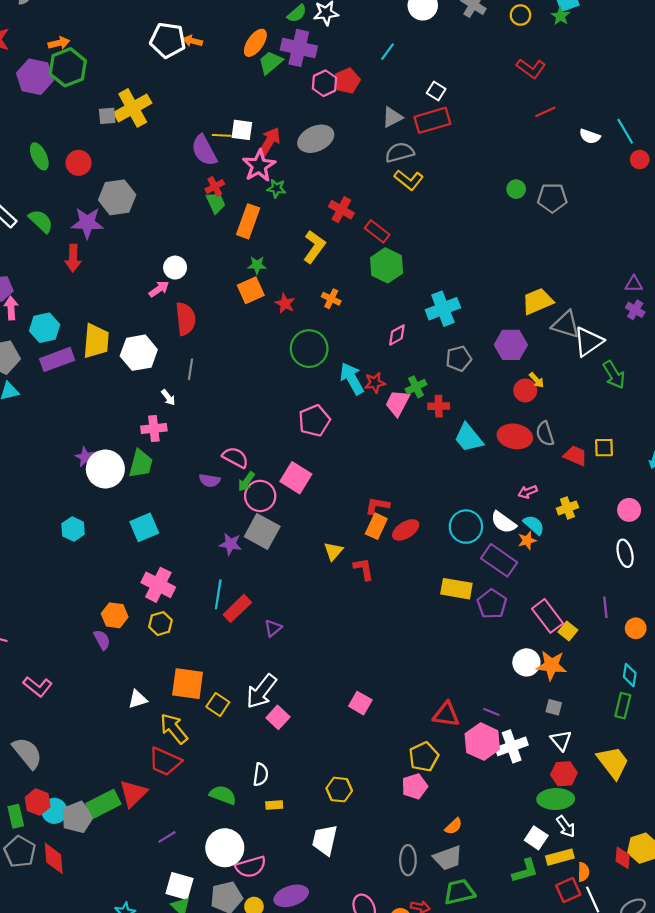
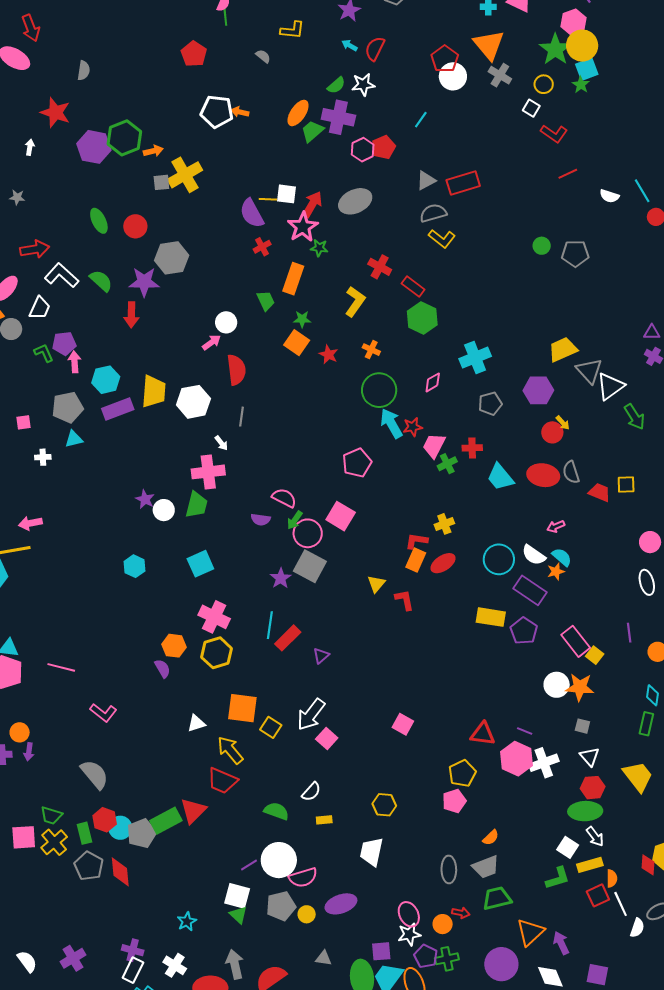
orange arrow: (59, 43) -> (153, 151), moved
white square: (436, 91) -> (531, 108), moved
green trapezoid: (216, 203) -> (266, 301), moved
orange square: (251, 290) -> (297, 343), turned -30
gray triangle: (566, 324) -> (589, 371), turned 32
green circle: (309, 349) -> (379, 390), moved
green cross: (416, 387) -> (447, 464), moved
pink cross: (154, 428) -> (208, 472), size x1.4
white circle: (105, 469) -> (164, 510), size x0.6
yellow cross: (567, 508) -> (444, 524), moved
purple star: (230, 544) -> (281, 578), turned 30
yellow hexagon: (160, 624) -> (217, 653), size x1.4
white semicircle: (261, 774) -> (311, 792), turned 35
purple line: (167, 837) -> (249, 865), moved

